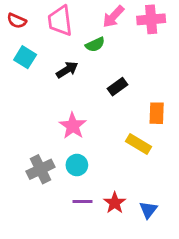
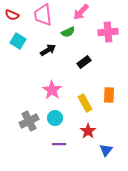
pink cross: (151, 19) -> (108, 32), moved
orange rectangle: (157, 113) -> (109, 95), moved
yellow rectangle: (139, 144) -> (85, 103), moved, turned 30
red star: (115, 203) -> (88, 131), moved

